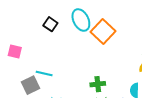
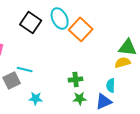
black square: (50, 24) -> (31, 22), size x1.5

